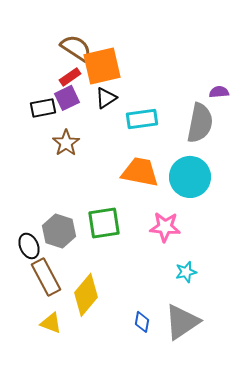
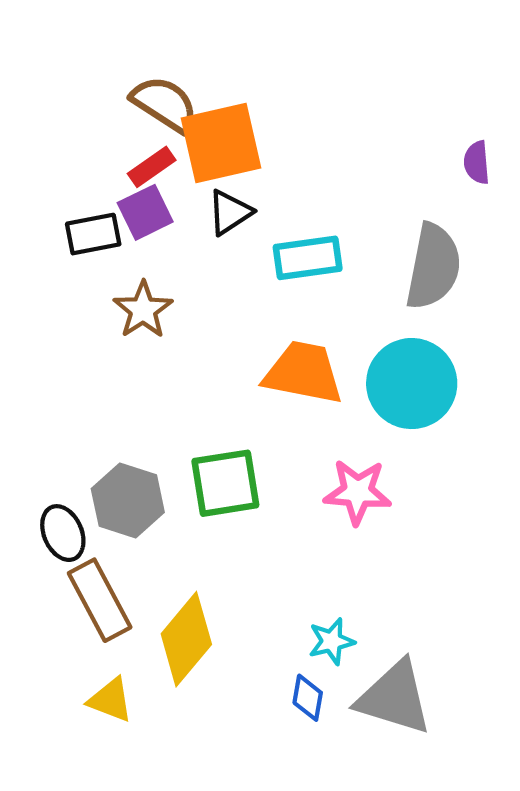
purple semicircle: (219, 92) -> (477, 163), moved, turned -90
cyan star: (186, 272) -> (332, 641), moved
gray triangle: (182, 322) -> (394, 698), turned 51

